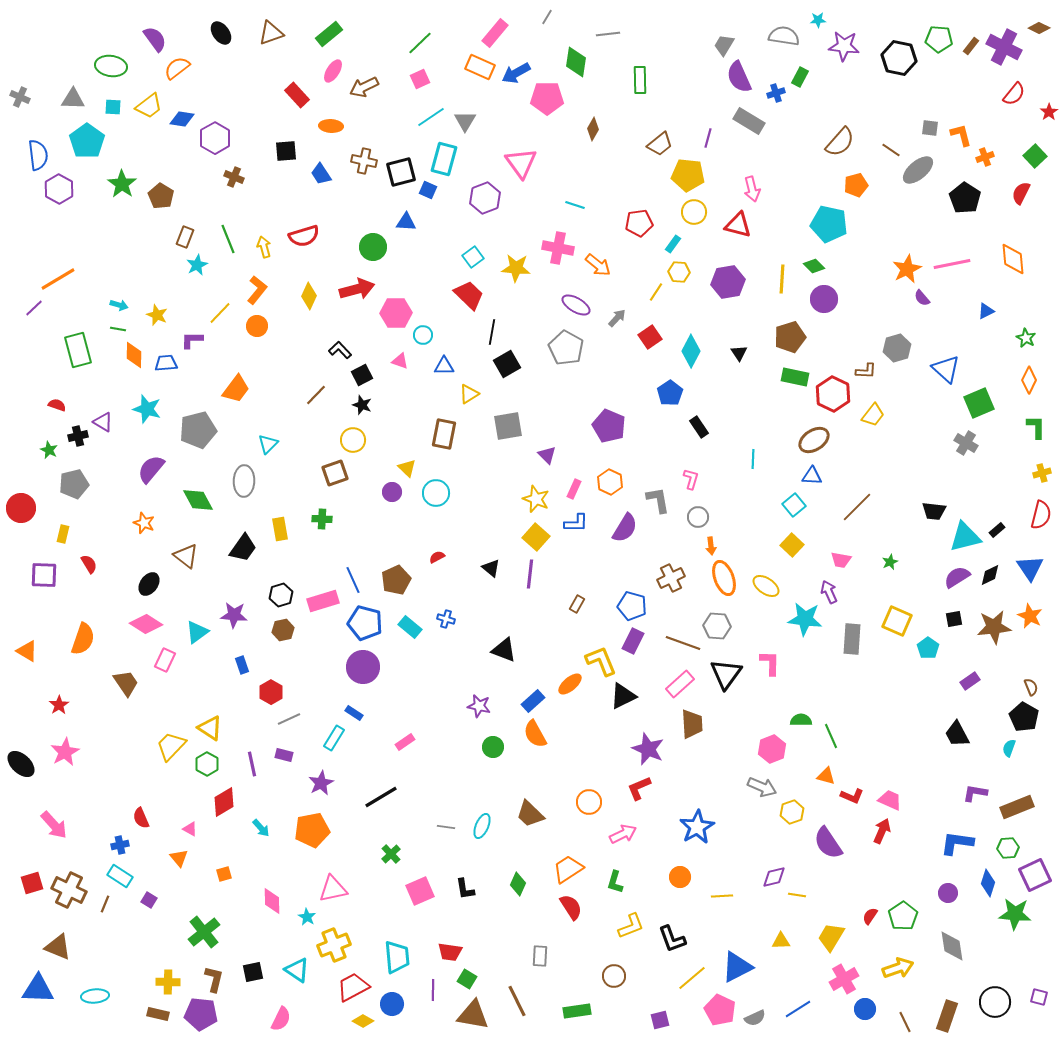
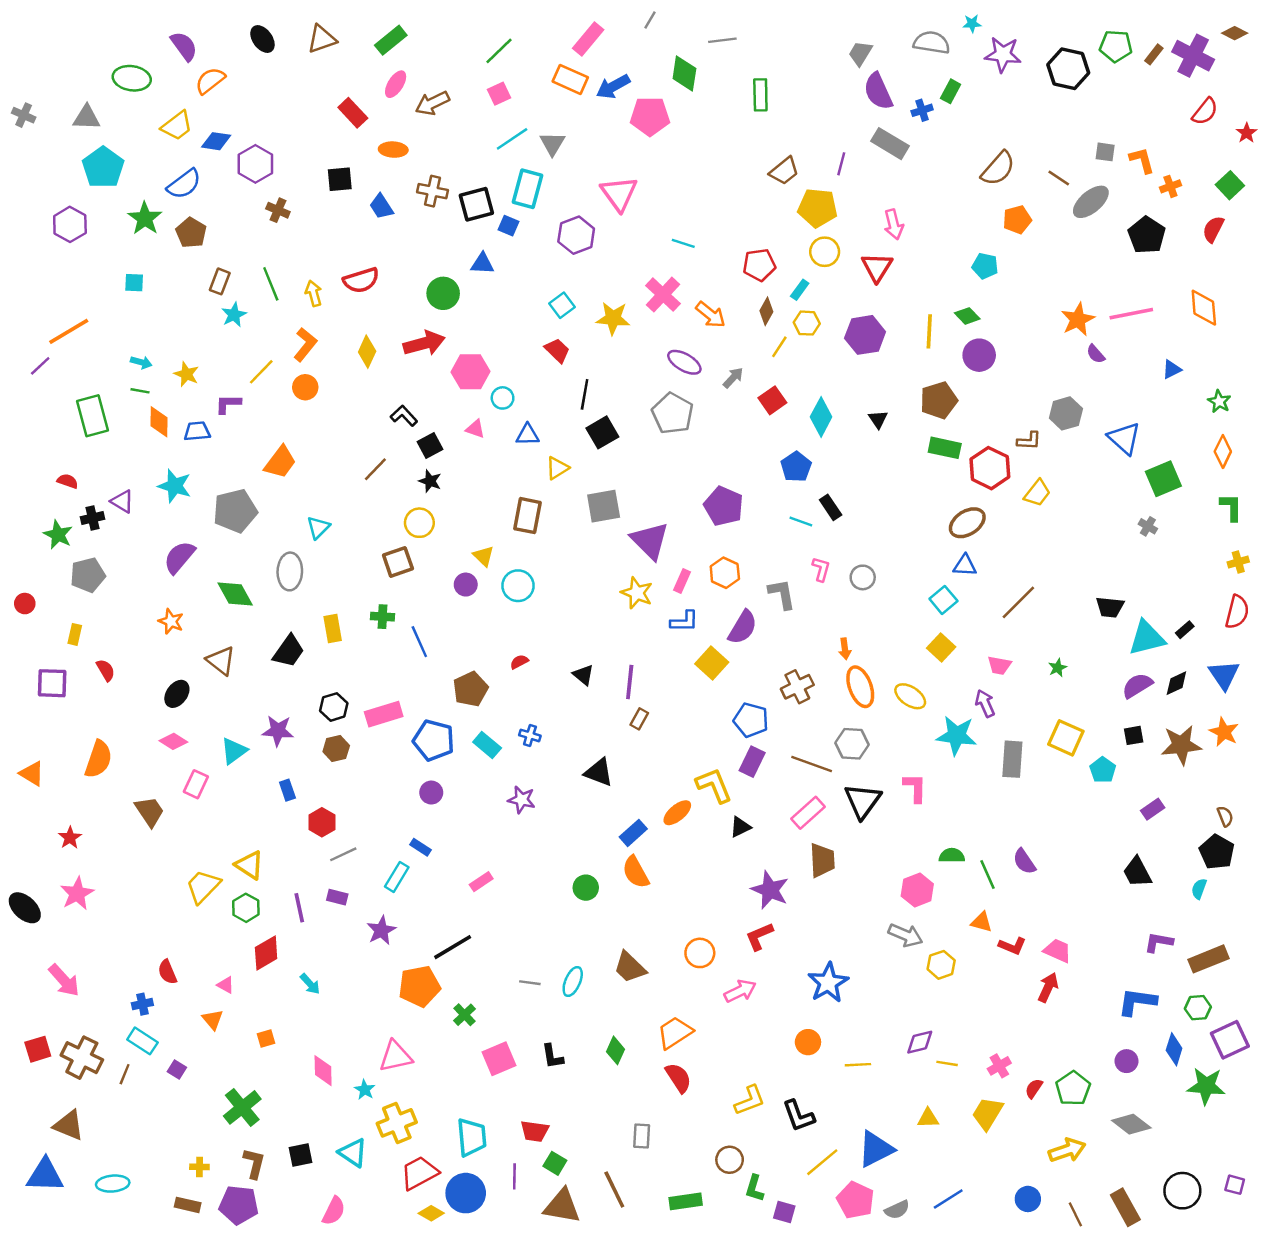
cyan square: (113, 107) -> (134, 283), moved
brown diamond: (593, 129) -> (766, 311), moved
blue semicircle: (38, 155) -> (184, 184), moved, turned 60
cyan pentagon: (829, 224) -> (985, 266), size x0.6
red triangle: (738, 225) -> (877, 267), turned 48
pink cross: (558, 248) -> (663, 295), turned 32
red trapezoid: (469, 295) -> (557, 350), size x0.7
gray cross: (966, 443) -> (1148, 526), size x0.7
green star: (49, 450) -> (58, 535), size x1.4
purple triangle: (547, 455) -> (650, 541), size x1.8
cyan line: (753, 459) -> (801, 522), moved, turned -72
red circle: (21, 508) -> (25, 604), size x0.6
gray circle: (698, 517) -> (863, 577), moved
yellow square: (536, 537) -> (712, 663), moved
blue line: (353, 580) -> (419, 642), moved
brown rectangle: (577, 604) -> (639, 719), moved
pink diamond: (146, 624) -> (173, 741), size x0.7
purple circle: (363, 667) -> (431, 793), size x0.6
black triangle: (623, 696) -> (740, 827), size x0.7
purple star: (479, 706) -> (522, 800), moved
orange pentagon: (312, 830) -> (419, 986), moved
purple semicircle: (828, 843) -> (1024, 861), moved, size x0.7
green L-shape: (615, 882) -> (755, 1188), moved
gray diamond: (952, 946) -> (1131, 1124), turned -44
pink cross: (844, 979) -> (999, 1066), moved, size x0.7
yellow cross: (168, 982) -> (199, 1167), size x0.7
blue circle: (392, 1004) -> (466, 1193), size x1.4
brown rectangle: (947, 1016) -> (1125, 1207), turned -48
purple square: (660, 1020) -> (784, 1212), turned 30

